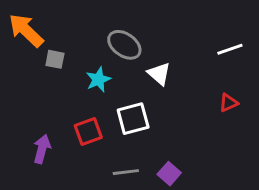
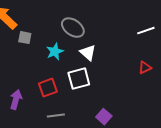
white triangle: (159, 74) -> (88, 53), moved
gray line: (126, 172) -> (56, 116), moved

